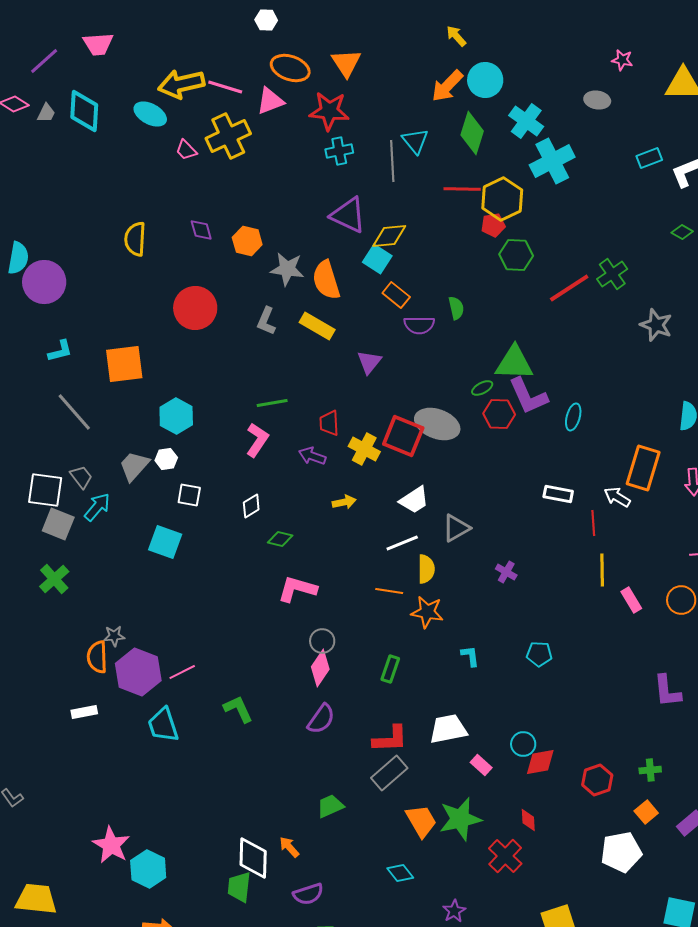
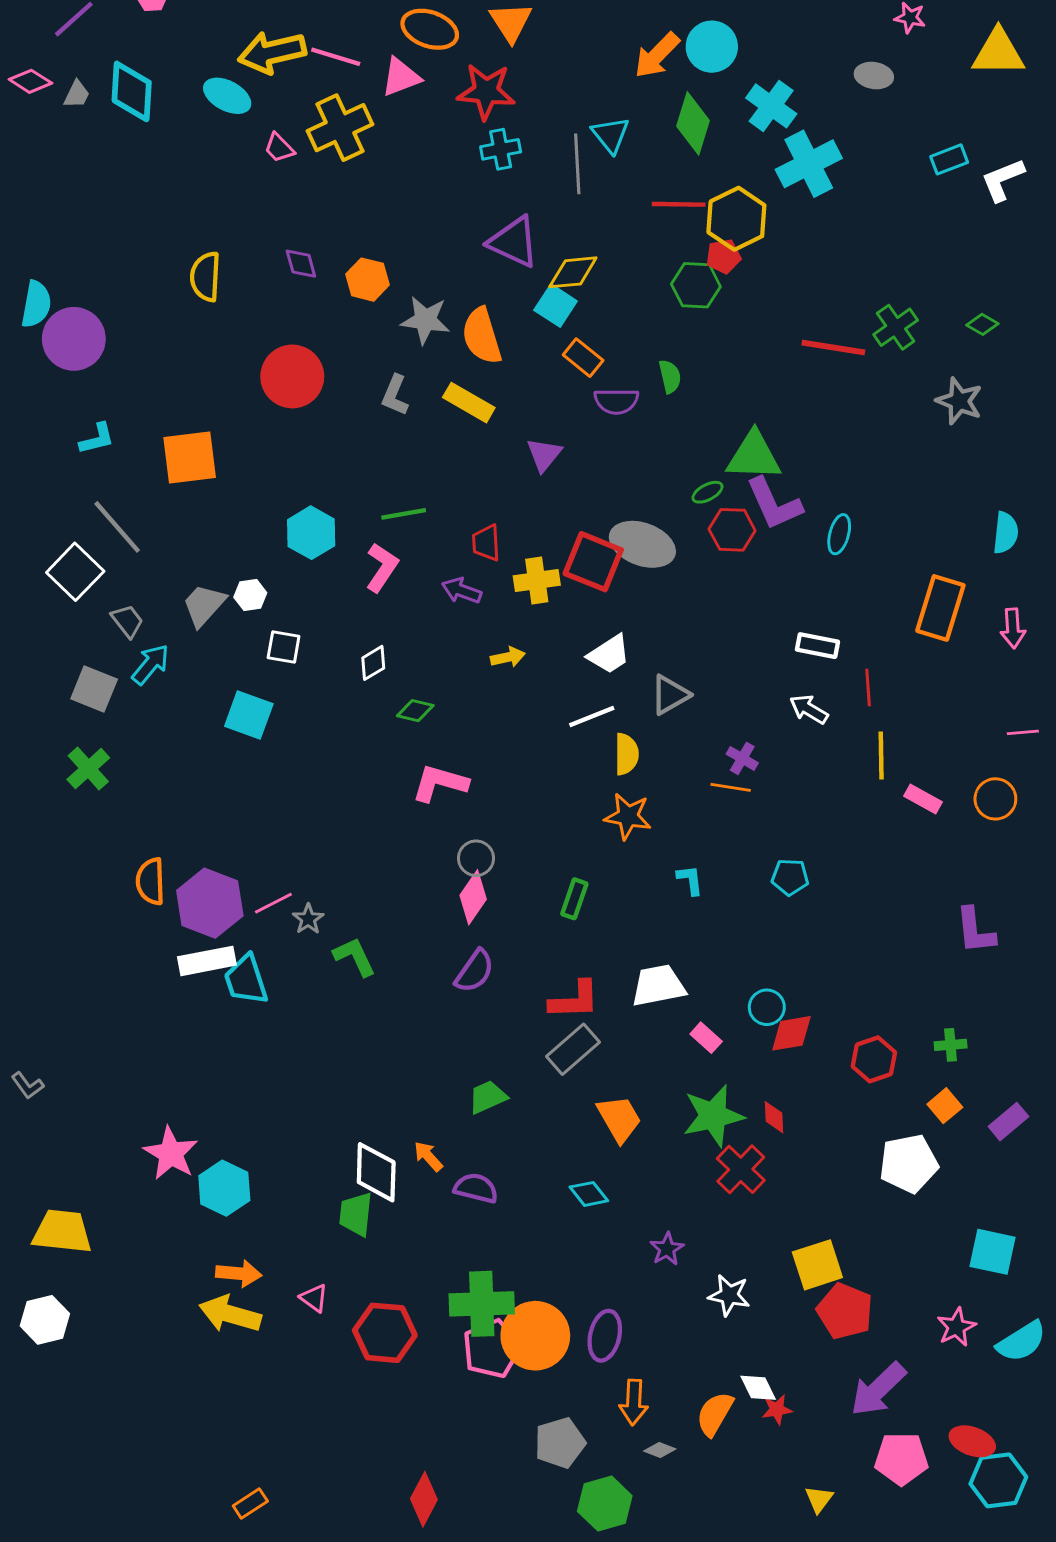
green diamond: (682, 232) -> (982, 324), moved
green hexagon: (516, 255) -> (696, 285), moved
red line: (569, 288) -> (833, 348), turned 42
cyan hexagon: (176, 416) -> (311, 533), moved
yellow cross: (364, 449) -> (537, 580), turned -36
white square: (45, 490) -> (75, 572), moved, turned 36
white arrow: (617, 497) -> (809, 709), moved
orange line: (389, 591) -> (731, 787), moved
pink rectangle: (631, 600) -> (923, 799), turned -30
gray star: (114, 636) -> (308, 919), moved, turned -30
white rectangle: (84, 712) -> (207, 961), moved, size x1.5
green star: (460, 819) -> (713, 1116), moved
purple semicircle: (308, 894) -> (476, 1188), moved, turned -148

